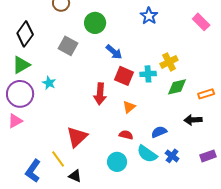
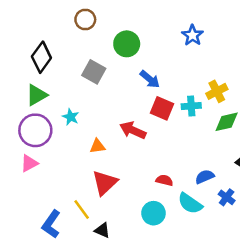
red arrow: (100, 94) -> (133, 130), turned 110
orange triangle: (129, 107) -> (97, 146), moved, turned 32
blue cross: (172, 156) -> (227, 197), moved

